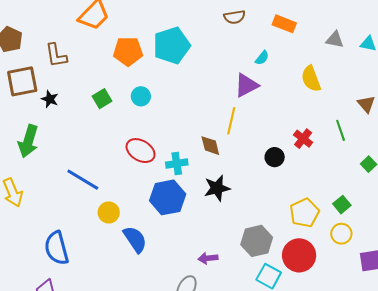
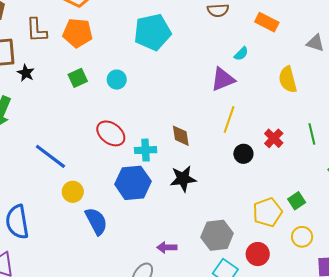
orange pentagon: (128, 51) -> (78, 33), moved
yellow line: (231, 121) -> (229, 120), moved
green square: (342, 205) -> (297, 201), moved
red circle: (299, 255) -> (258, 254), size x0.7

